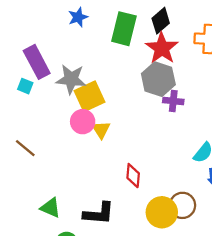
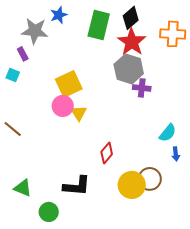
purple rectangle: (37, 62) -> (23, 54), size x0.5
gray star: (71, 79) -> (35, 31), moved
red diamond: (133, 176) -> (107, 153), turned 35
green triangle: (50, 208) -> (23, 188), moved

